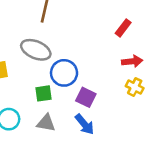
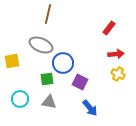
blue arrow: (85, 124) -> (90, 108), moved

